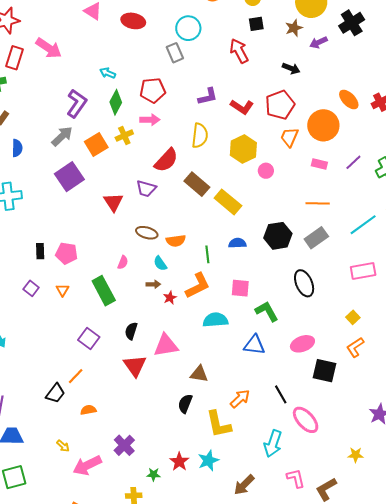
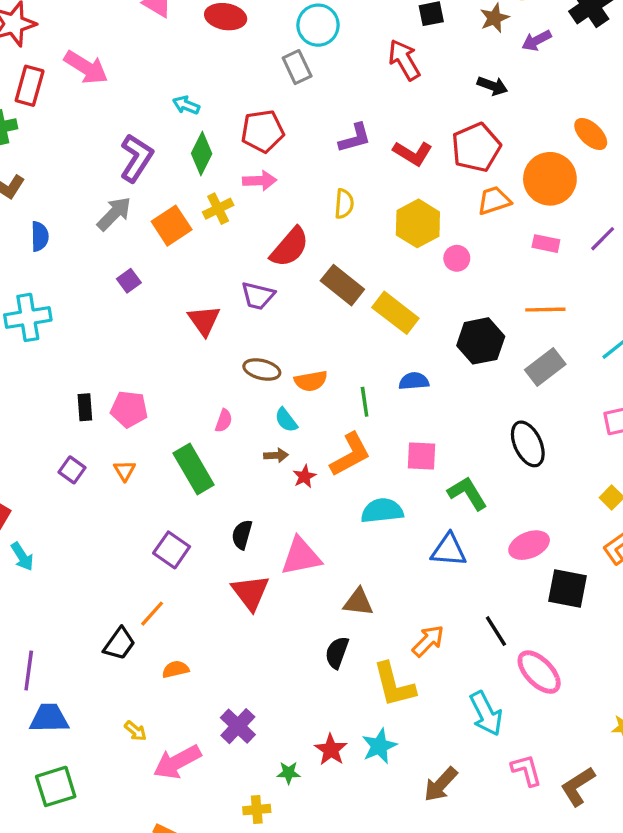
yellow semicircle: (200, 136) -> (344, 204), size x0.7
orange trapezoid: (289, 137) -> (494, 200), turned 50
purple square: (69, 177) -> (129, 281), size x0.5
black hexagon: (278, 236) -> (481, 341), moved
cyan arrow: (273, 444) -> (486, 714), turned -44

